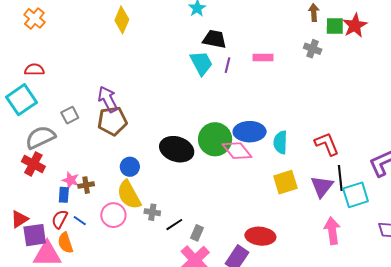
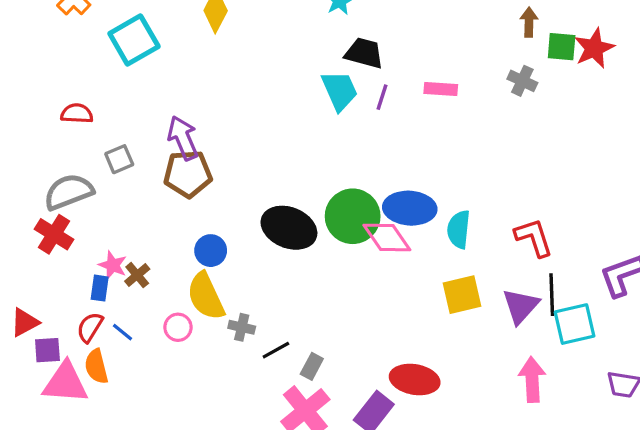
red semicircle: (34, 70) -> (77, 113), moved
cyan square: (22, 100) -> (134, 40), moved
brown cross: (86, 185) -> (137, 275), turned -35
pink circle: (113, 215) -> (178, 327), size x0.7
purple square: (35, 235) -> (47, 350), size x0.7

